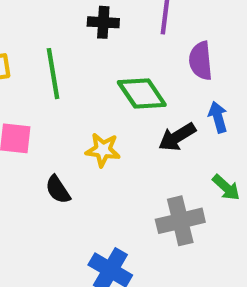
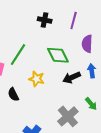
green line: (53, 74) -> (18, 55), moved, turned 35
gray cross: (180, 221) -> (68, 116), turned -35

